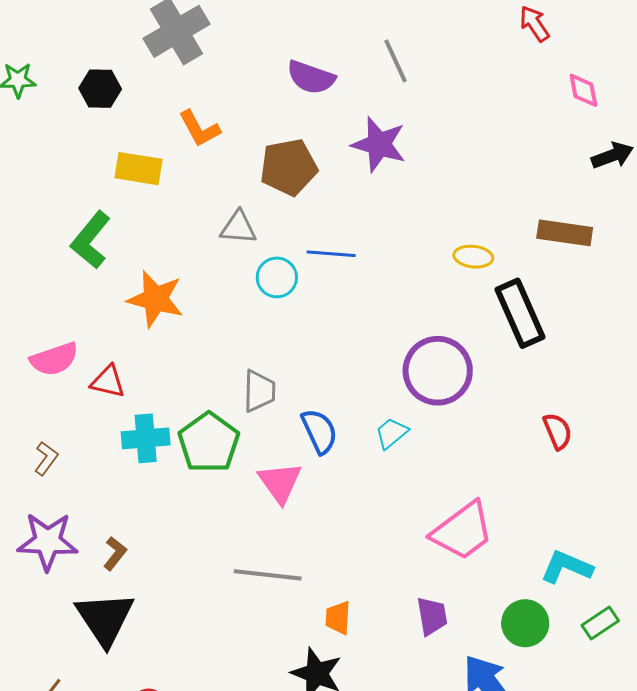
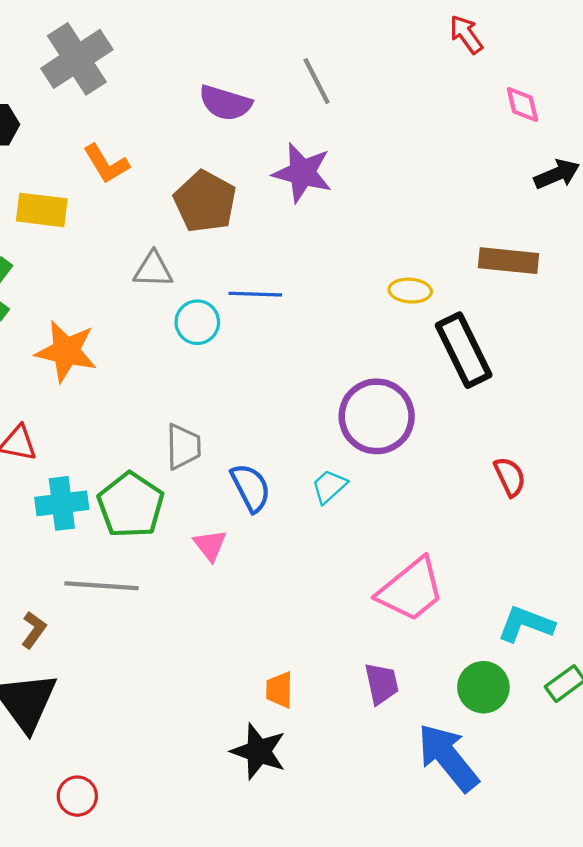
brown pentagon: (289, 167) -> (205, 202), turned -30
pink triangle: (280, 482) -> (210, 545), size x0.7
gray line: (268, 575) -> (102, 586), moved

